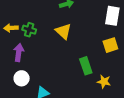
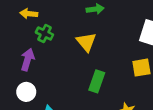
yellow arrow: (11, 28) -> (29, 14), moved
green rectangle: (86, 66) -> (97, 81), moved, turned 30

